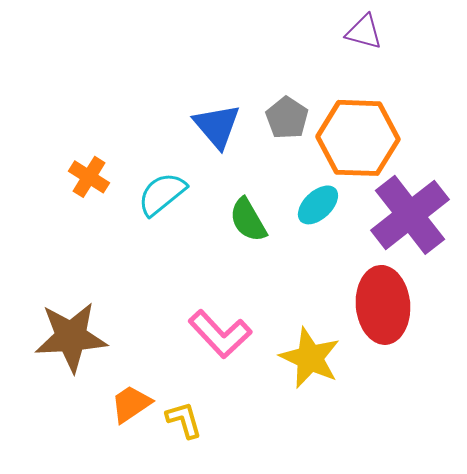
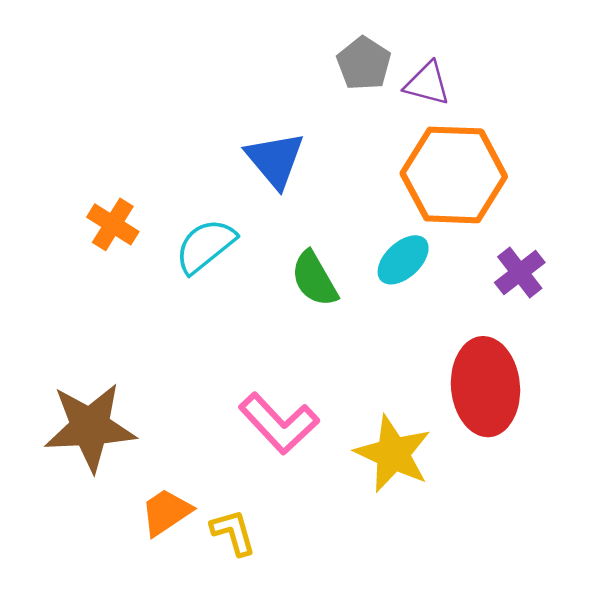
purple triangle: (364, 32) -> (427, 84), moved
gray pentagon: (287, 118) -> (364, 63), moved
purple cross: (410, 215) -> (520, 273), size x0.5

